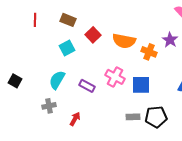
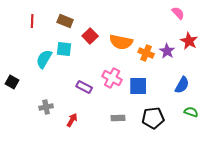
purple star: (170, 40) -> (167, 51), moved
cyan square: (67, 48) -> (64, 49), turned 35
cyan semicircle: (57, 80) -> (44, 59), moved
gray rectangle: (133, 117) -> (118, 118), moved

